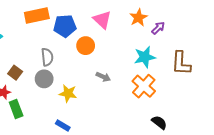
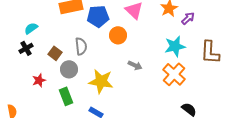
brown square: (15, 73) -> (55, 53), moved
gray circle: (44, 79) -> (69, 69), moved
yellow star: (68, 93) -> (101, 81), size x1.4
green rectangle: (16, 109) -> (66, 96), moved

